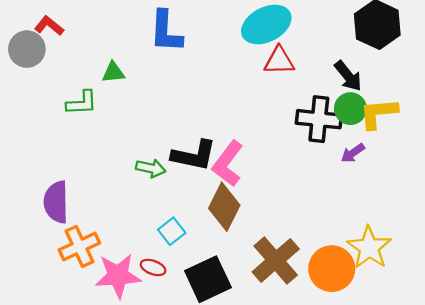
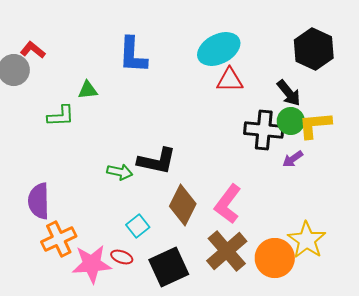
pink L-shape: (228, 164) -> (228, 204), moved

